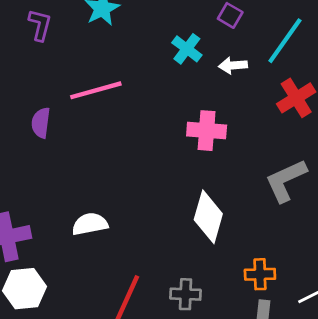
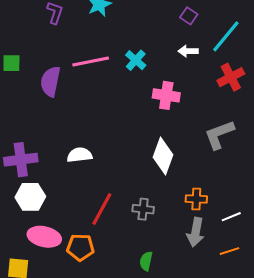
cyan cross: (187, 49) -> (136, 60), moved
purple semicircle: (41, 123) -> (50, 81), size x1.4

